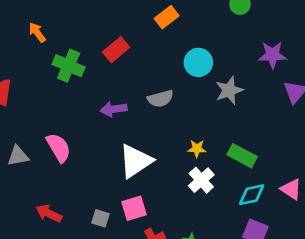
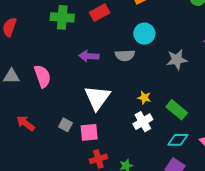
cyan circle: (198, 62) -> (144, 34), moved
green cross: (69, 66) -> (62, 17), turned -30
white triangle: (136, 161) -> (97, 98), turned -32
gray square: (101, 218) -> (65, 125), moved

